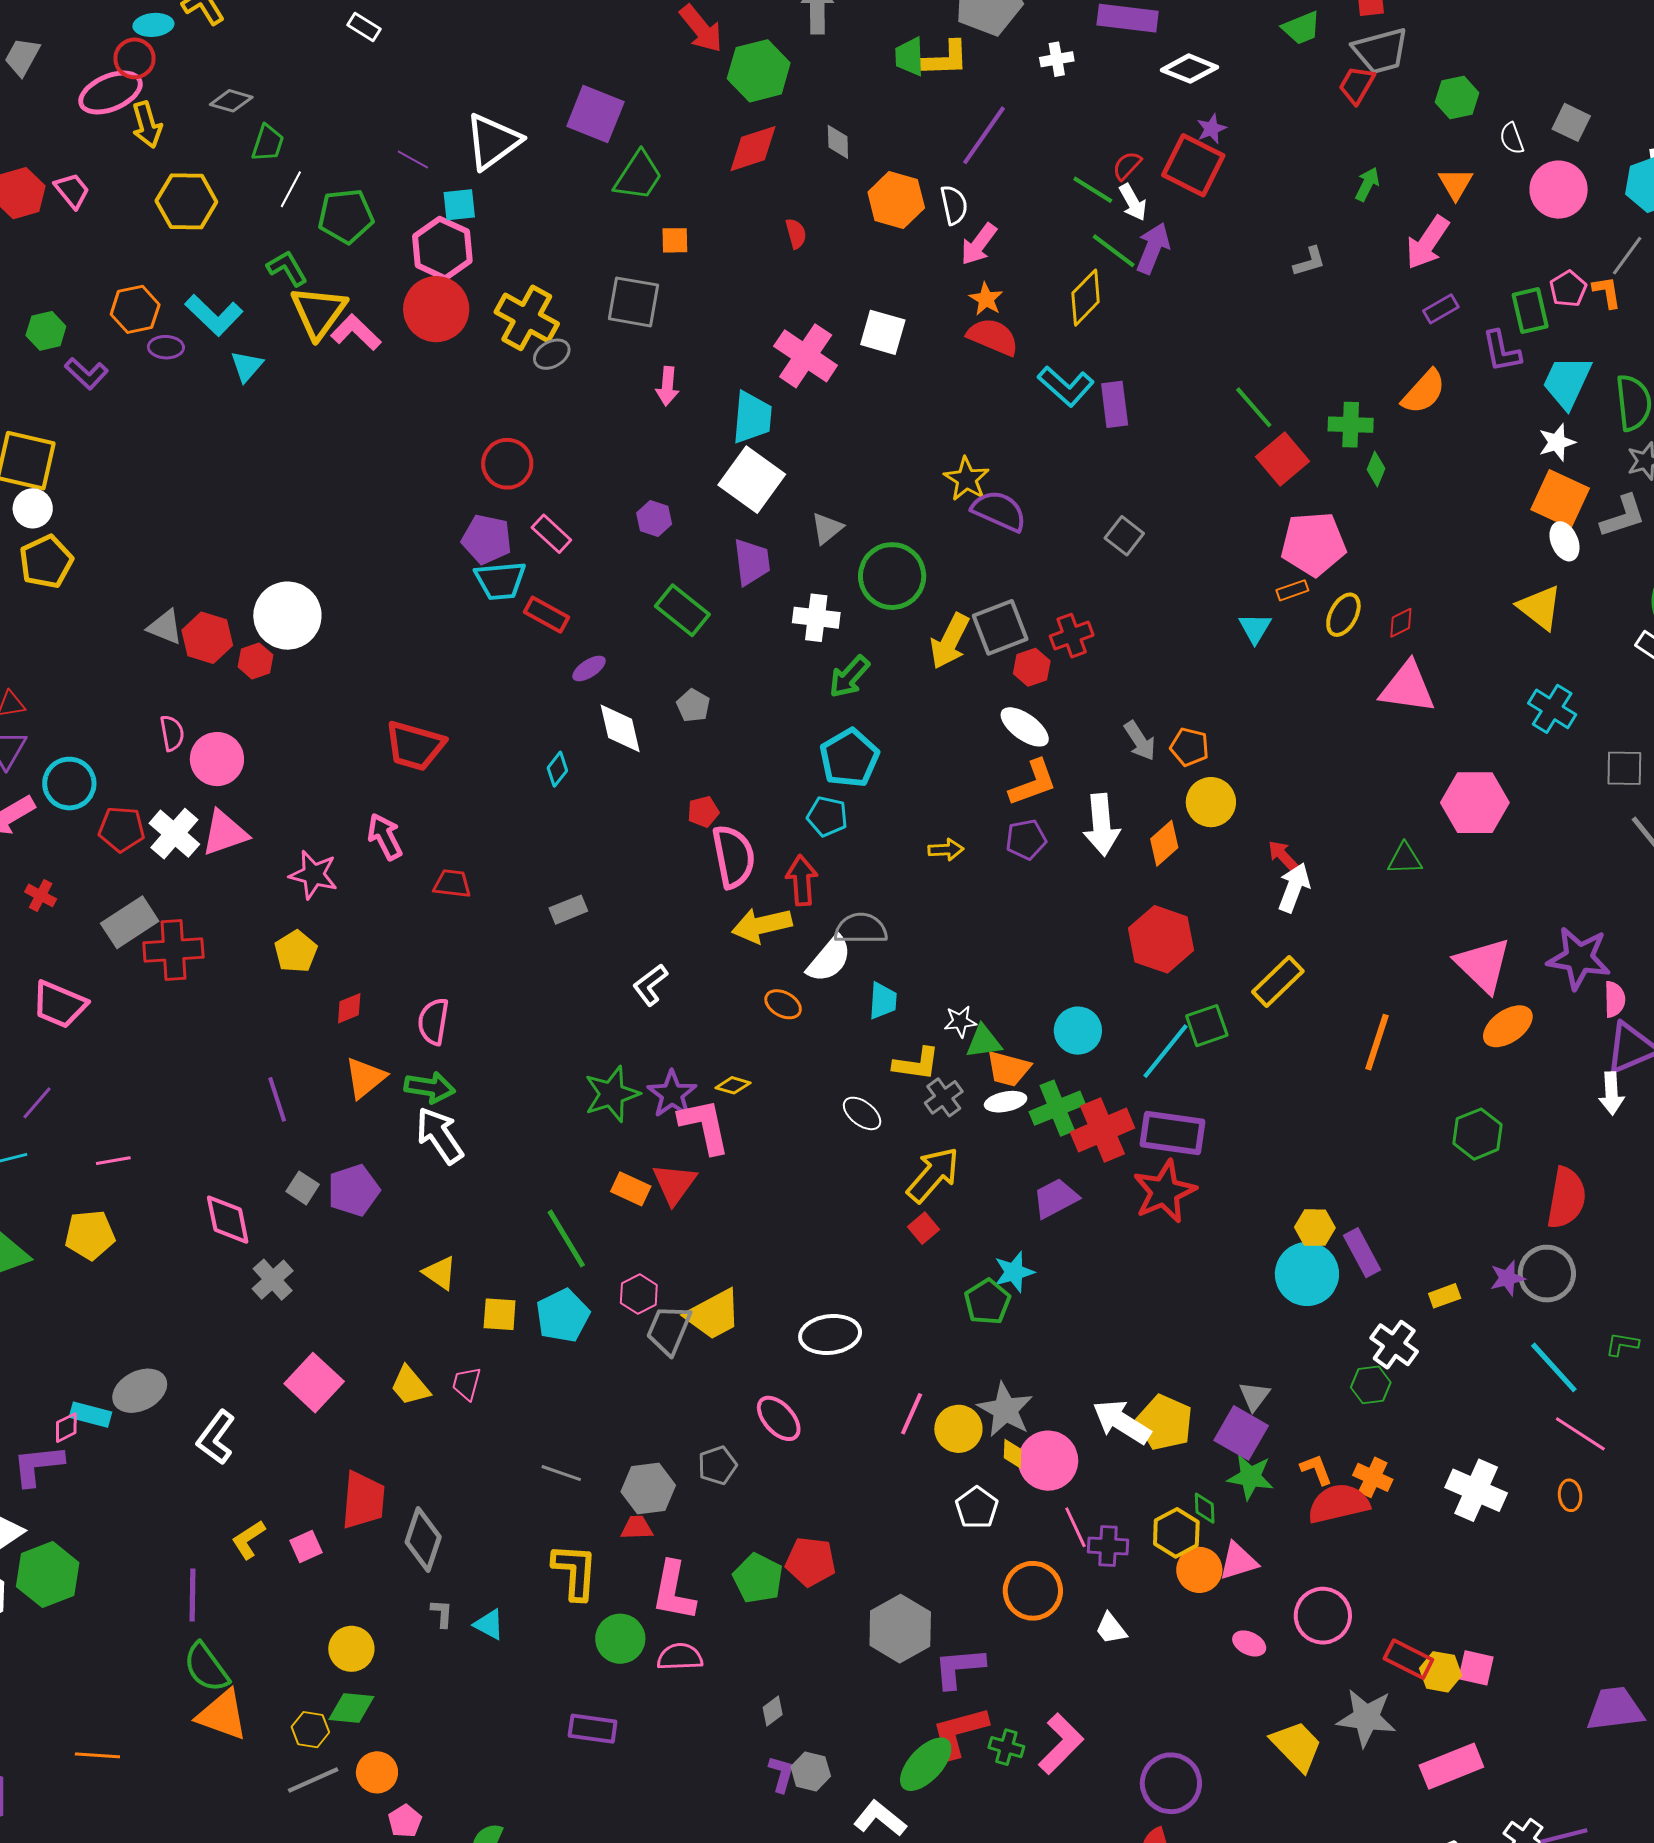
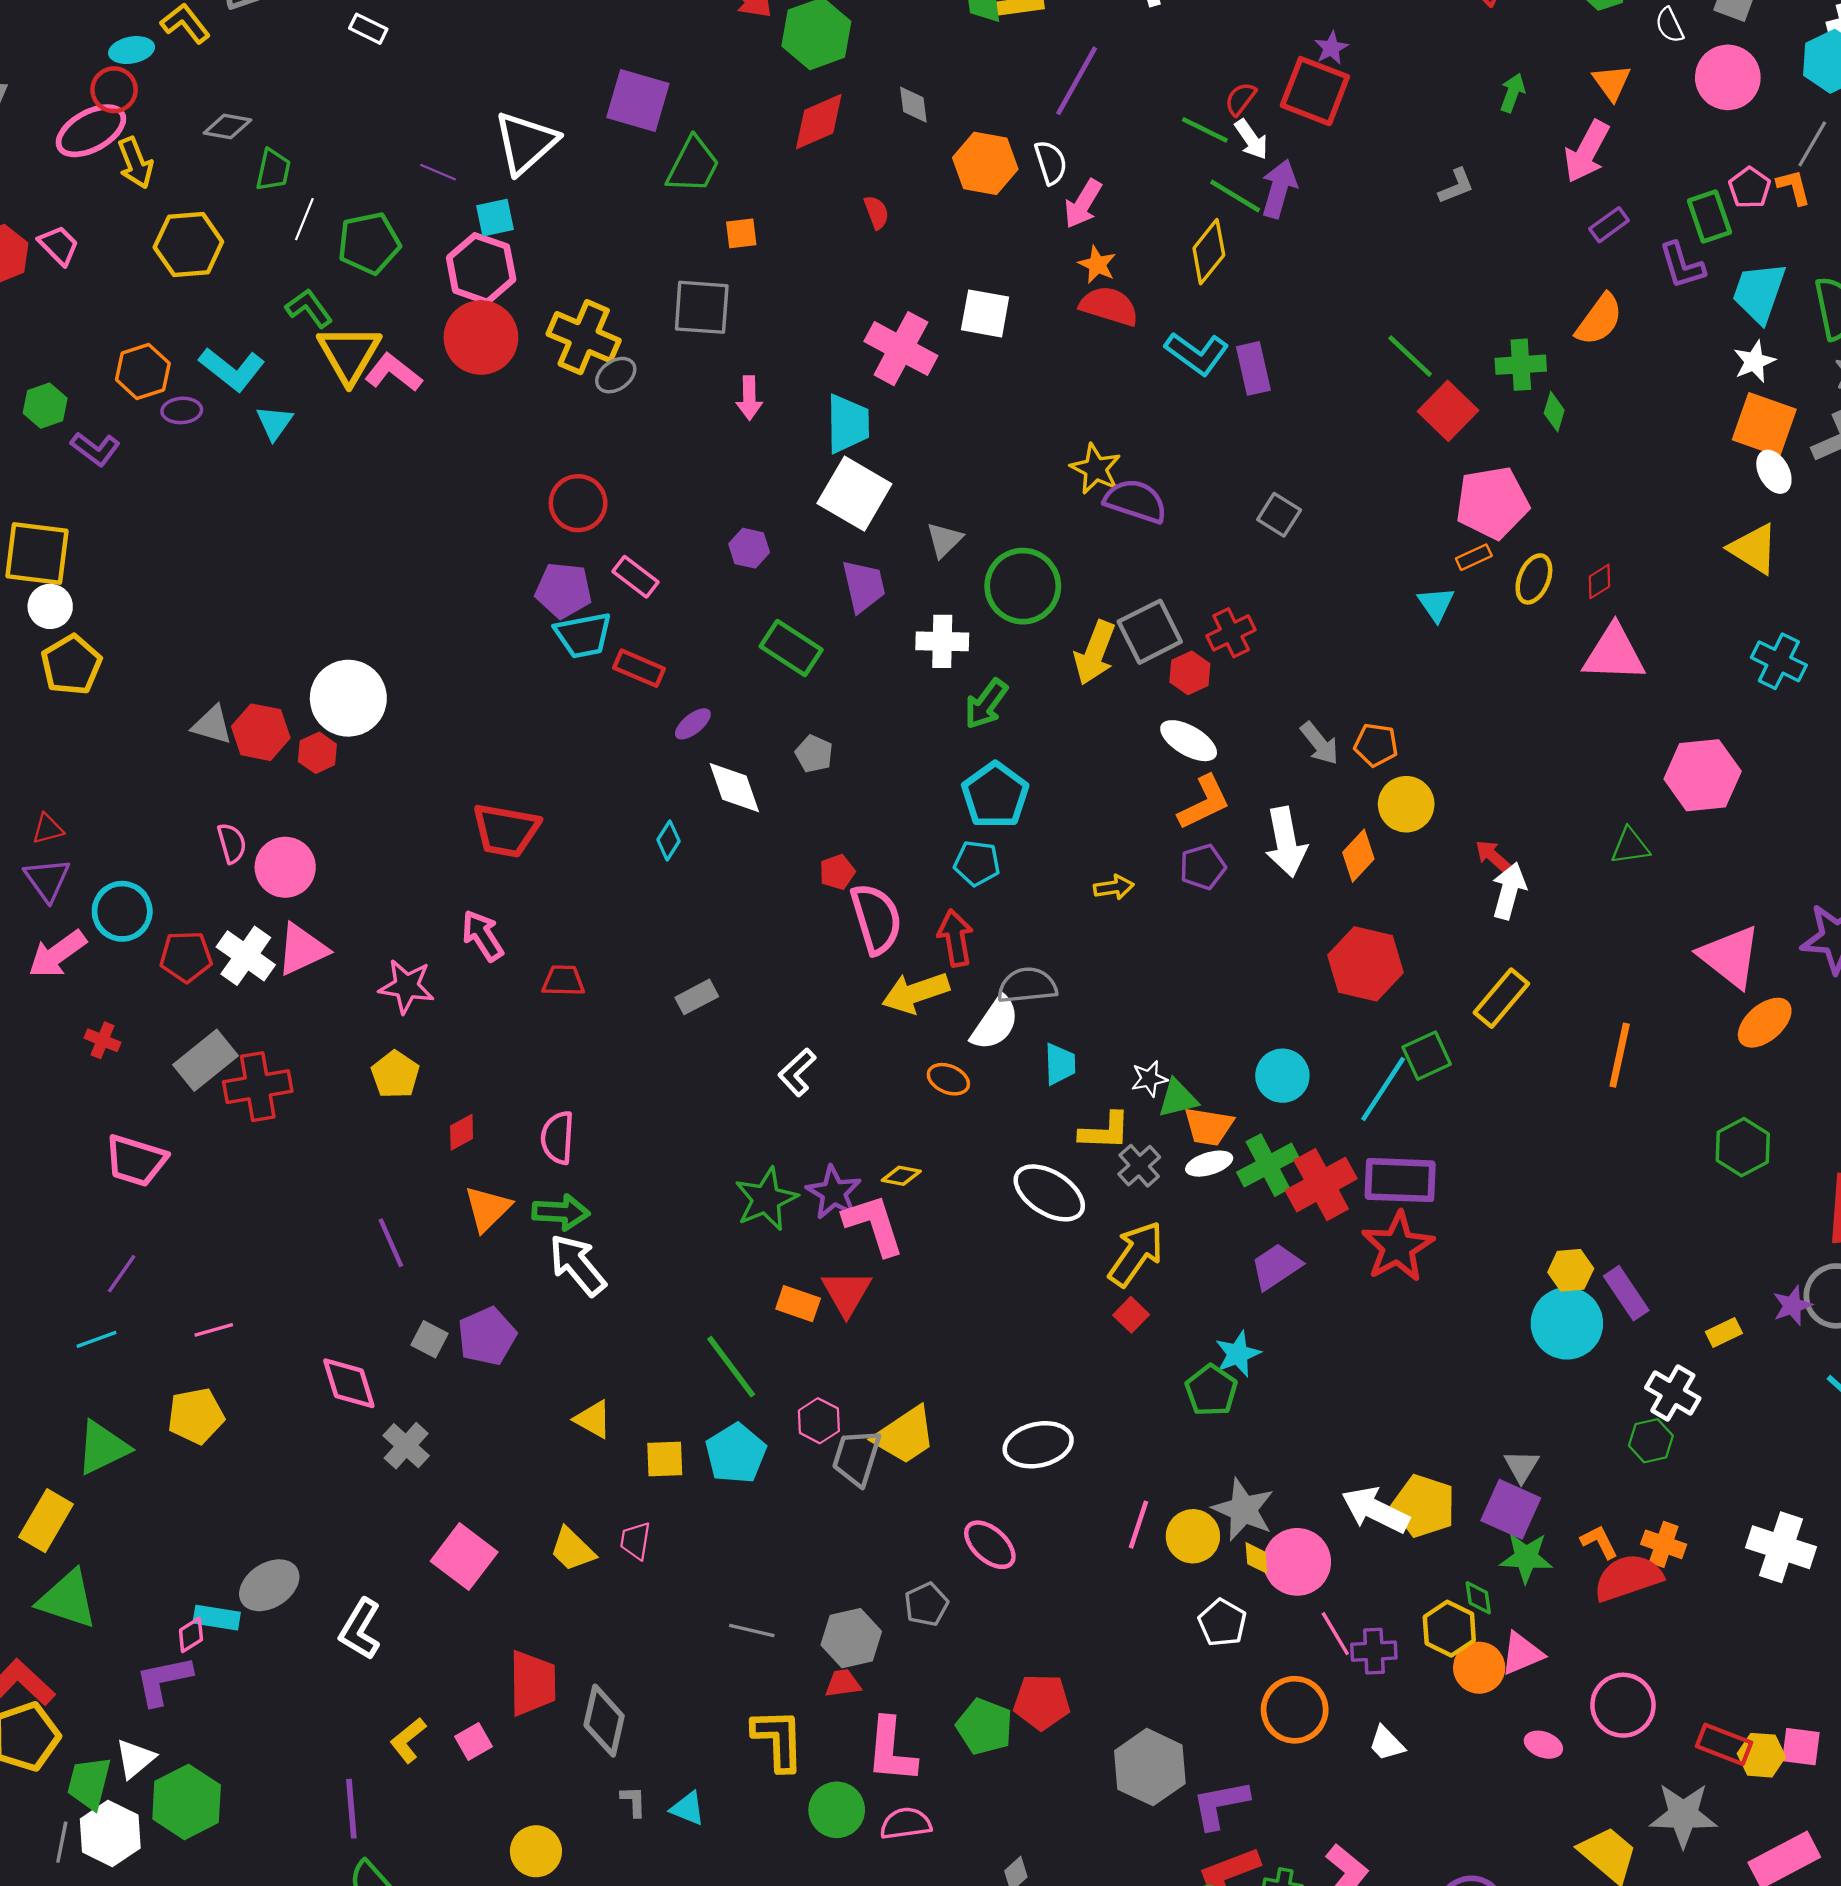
white ellipse: (862, 1113) -> (1049, 1193), size x1.6

